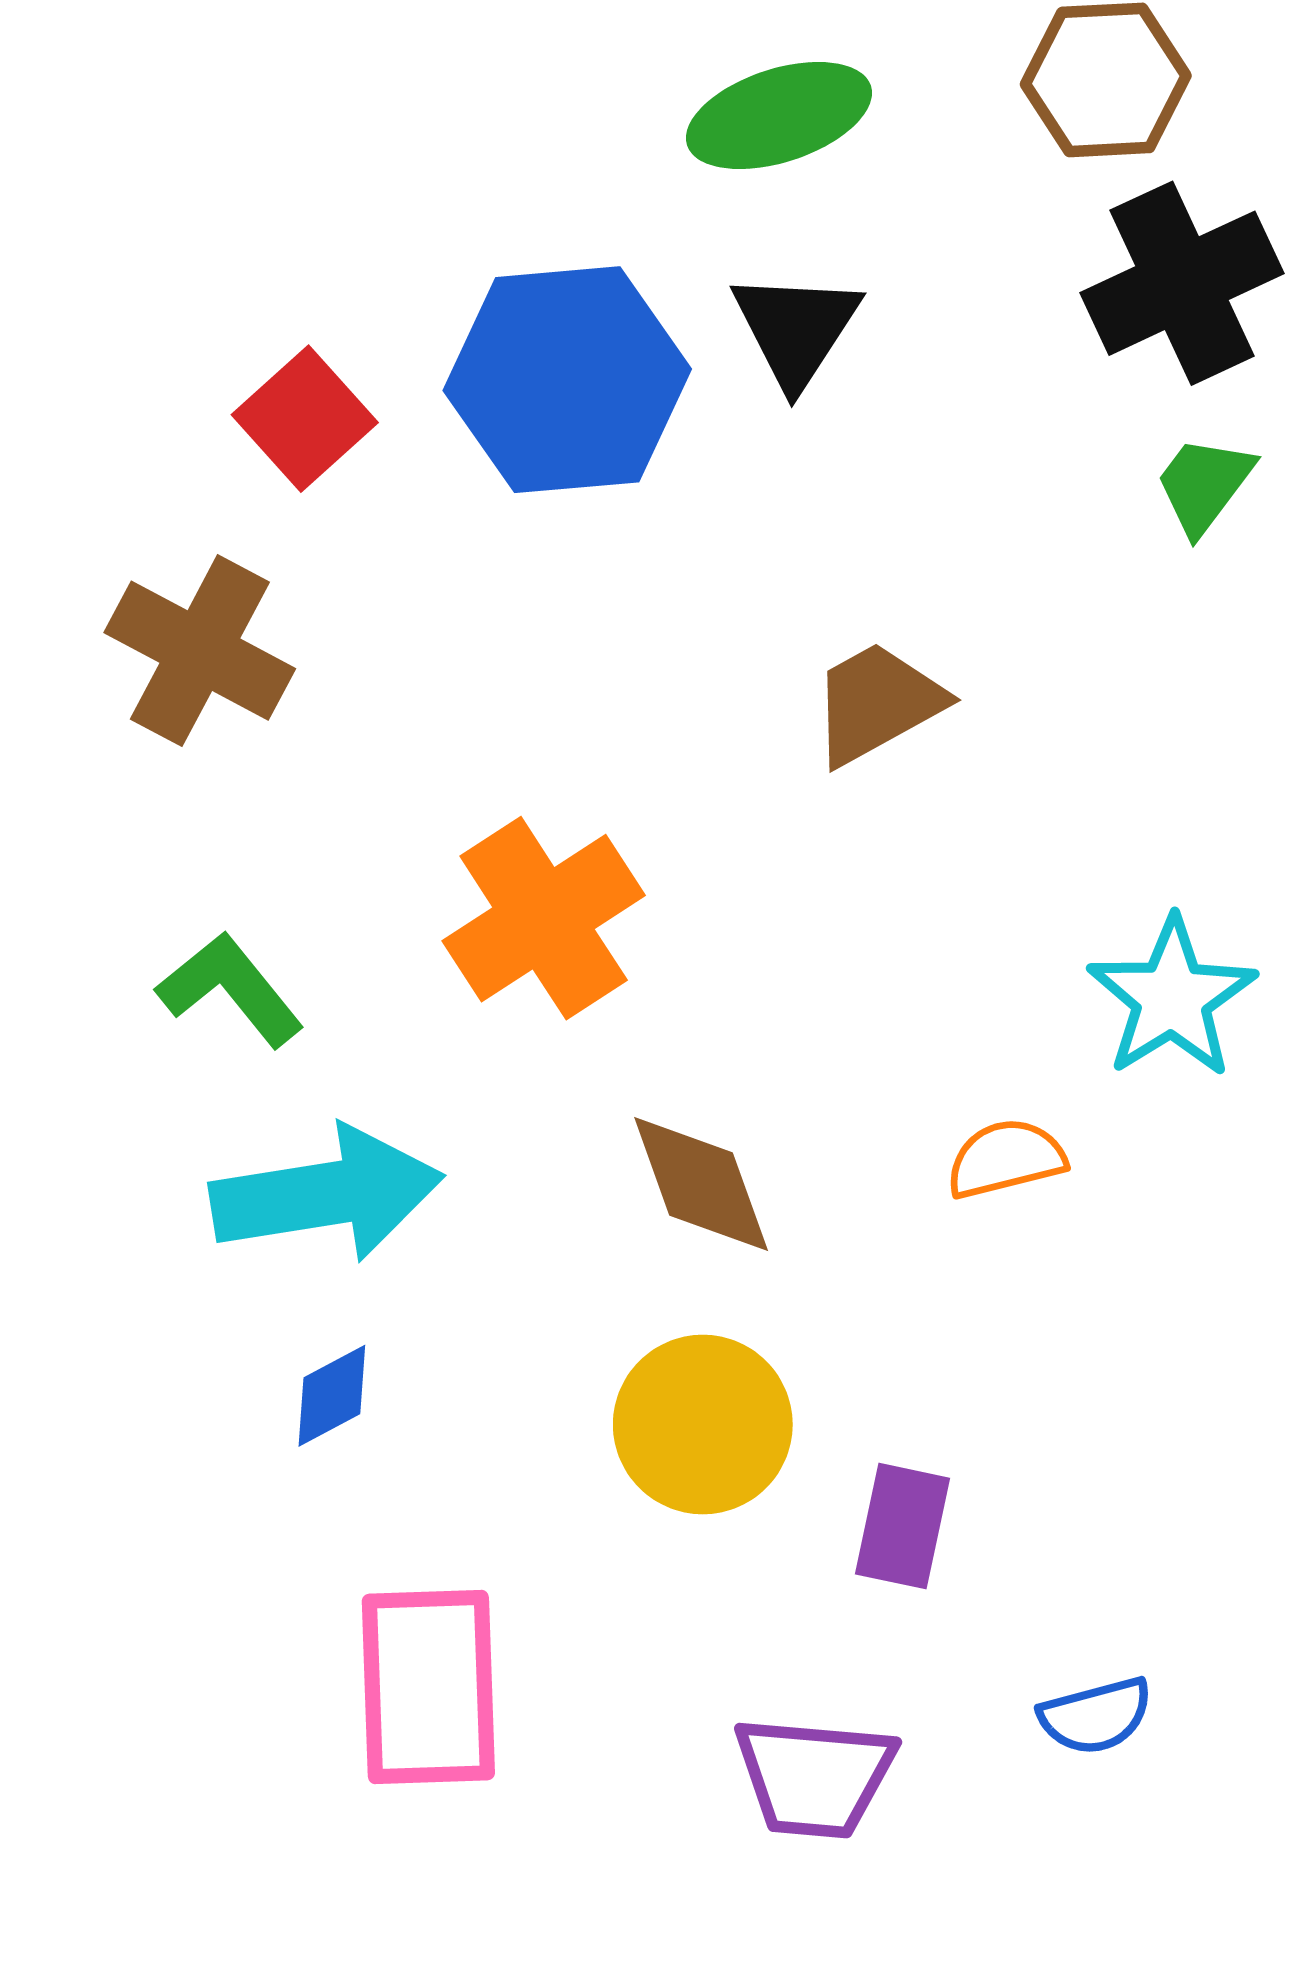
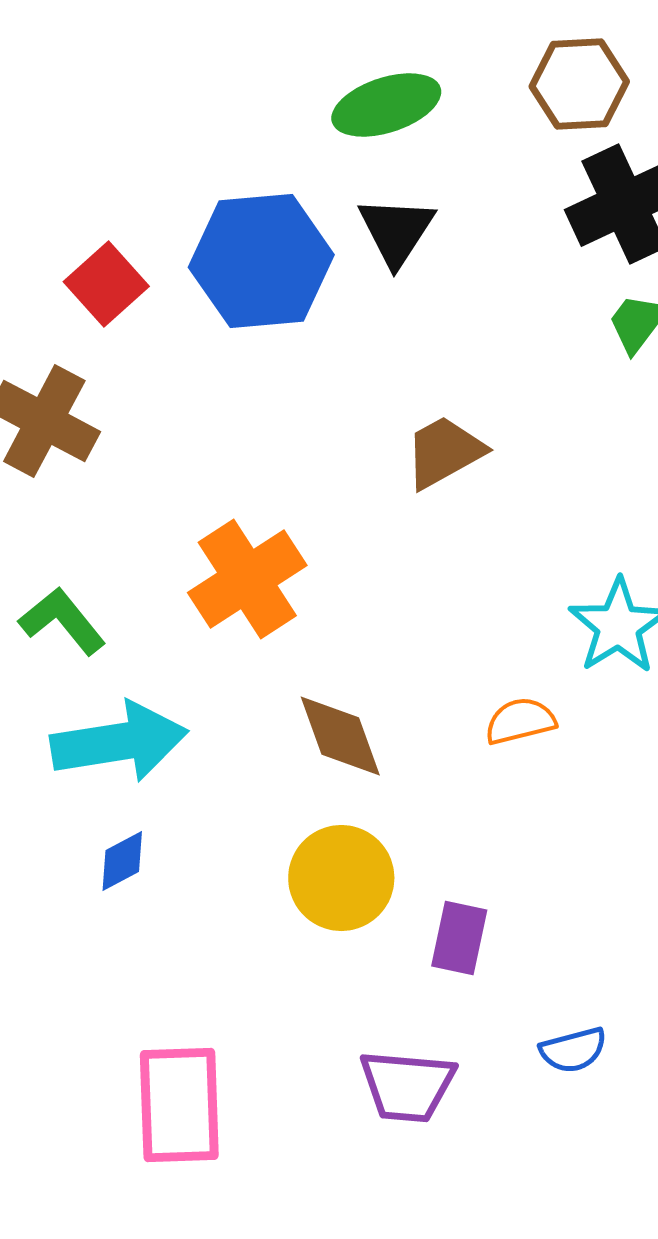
pink rectangle: (428, 1687) -> (179, 1105), moved

